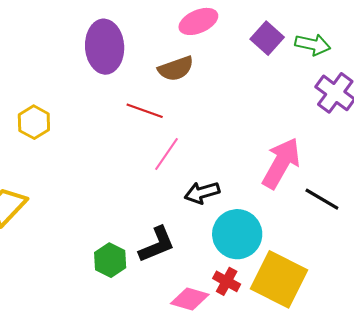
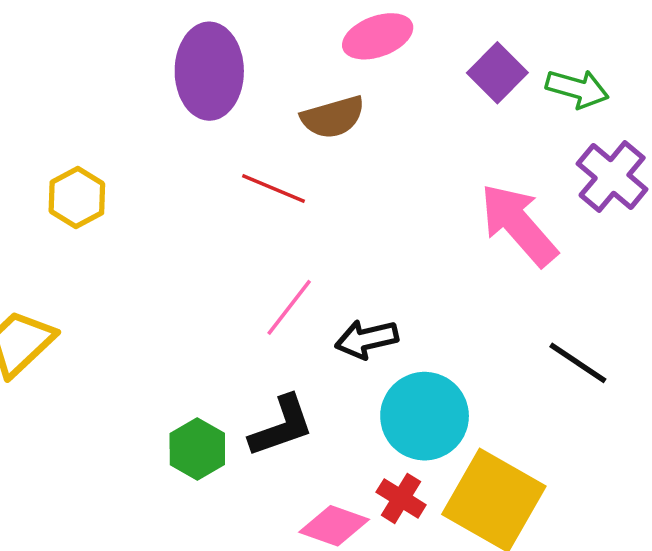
pink line: (167, 154) -> (289, 307), moved
pink arrow: (281, 163) -> (519, 225), moved, turned -74

